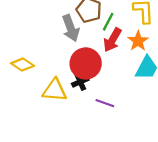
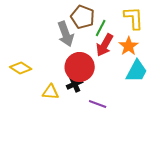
yellow triangle: (55, 90) -> (51, 92), size x0.7

